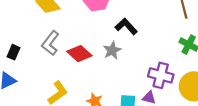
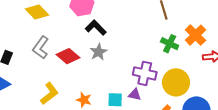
black L-shape: (126, 26) -> (96, 28), moved

